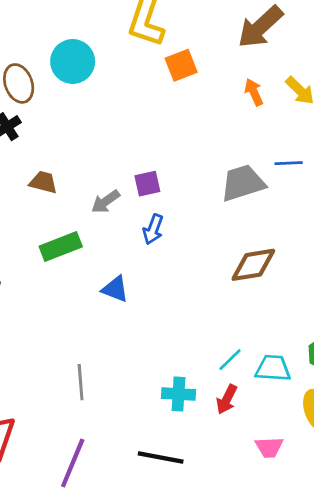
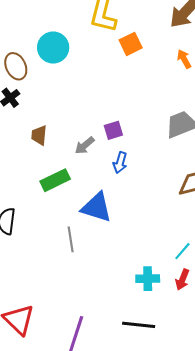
brown trapezoid: (43, 182) -> (39, 135), turned -95
blue triangle: (115, 289) -> (97, 207), size x1.6
gray line: (81, 382) -> (71, 239), moved

